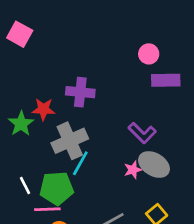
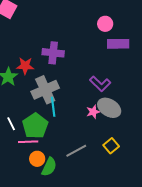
cyan line: (80, 163) -> (53, 107), turned -36
green pentagon: (57, 188) -> (35, 126), turned -30

